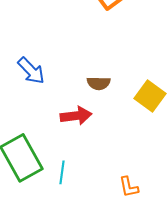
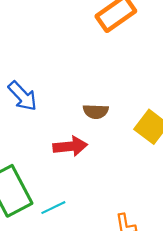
cyan line: (62, 172) -> (53, 208), turned 55

